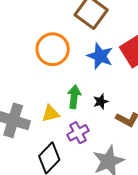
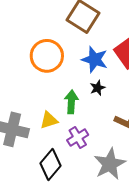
black star: (101, 102) -> (98, 88), moved

